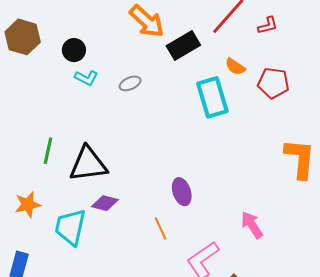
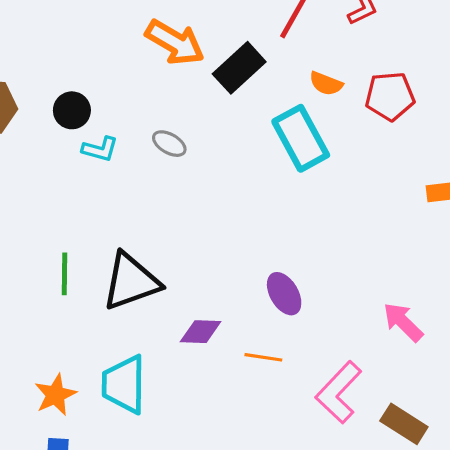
gray ellipse: (130, 83) -> (169, 144), turned 65
purple diamond: (105, 203) -> (201, 332), moved
orange star: (28, 205) -> (55, 395), moved
orange line: (161, 228) -> (263, 357), turned -45

